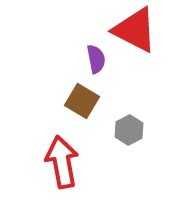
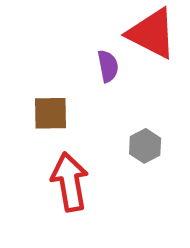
brown square: (82, 101) -> (51, 113), moved, turned -32

